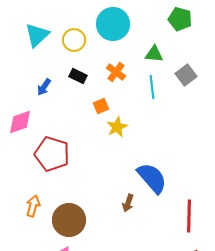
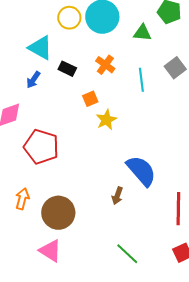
cyan triangle: (37, 35) -> (40, 48), moved, turned -48
yellow circle: (74, 40) -> (69, 18), moved
green triangle: (154, 54) -> (142, 33), moved

